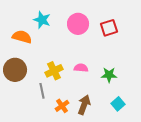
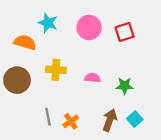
yellow cross: (54, 71) -> (56, 70), moved, turned 30
gray line: (42, 91) -> (48, 117), moved
brown arrow: (84, 105) -> (110, 120), moved

